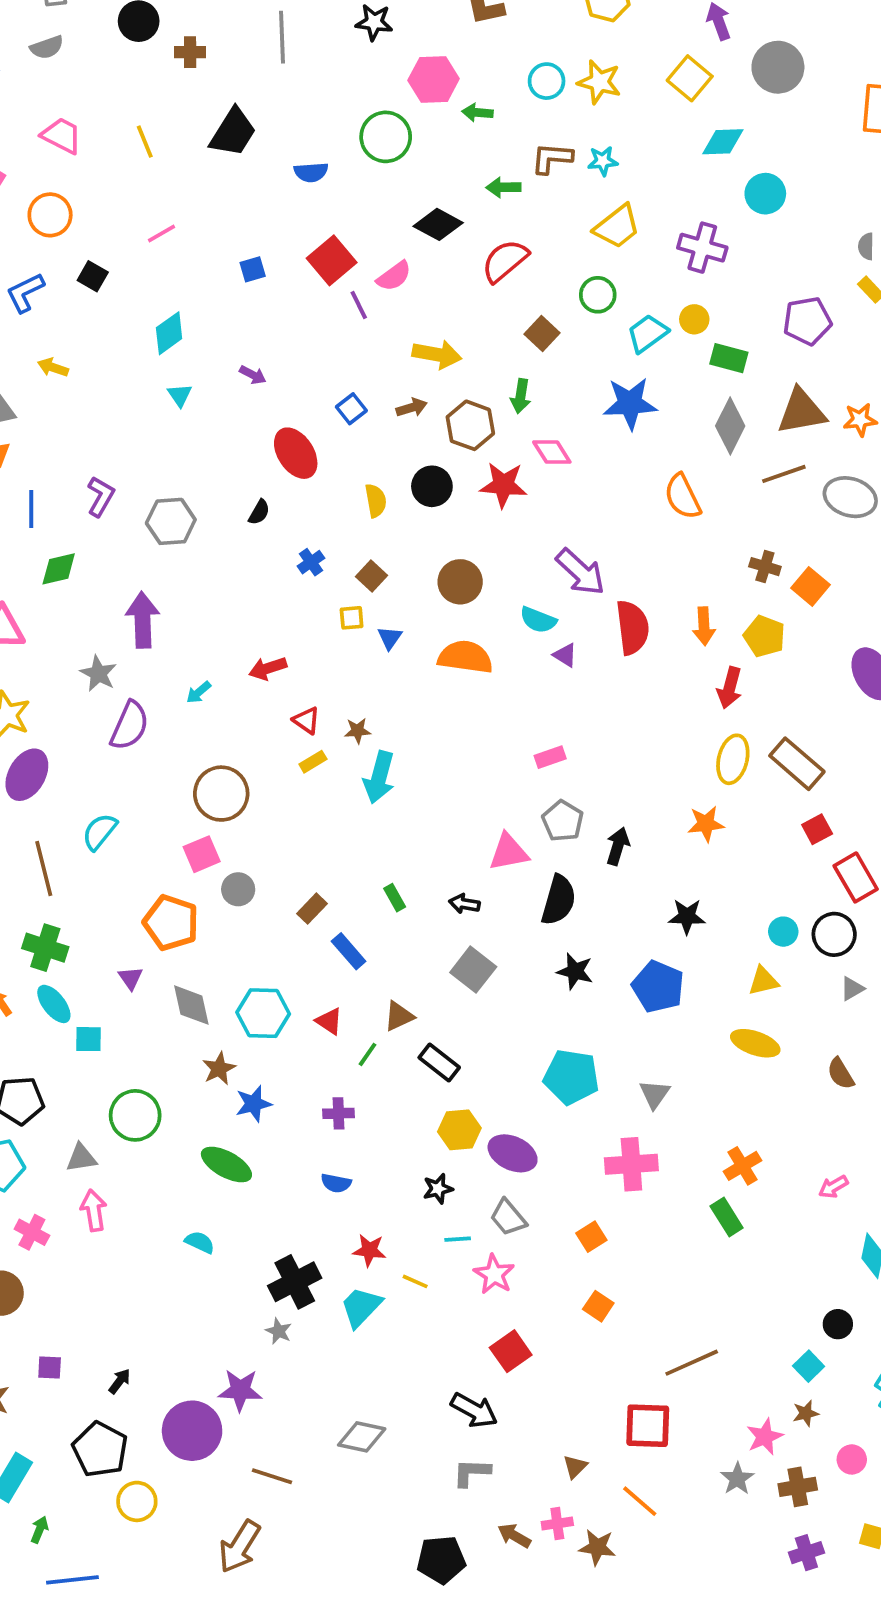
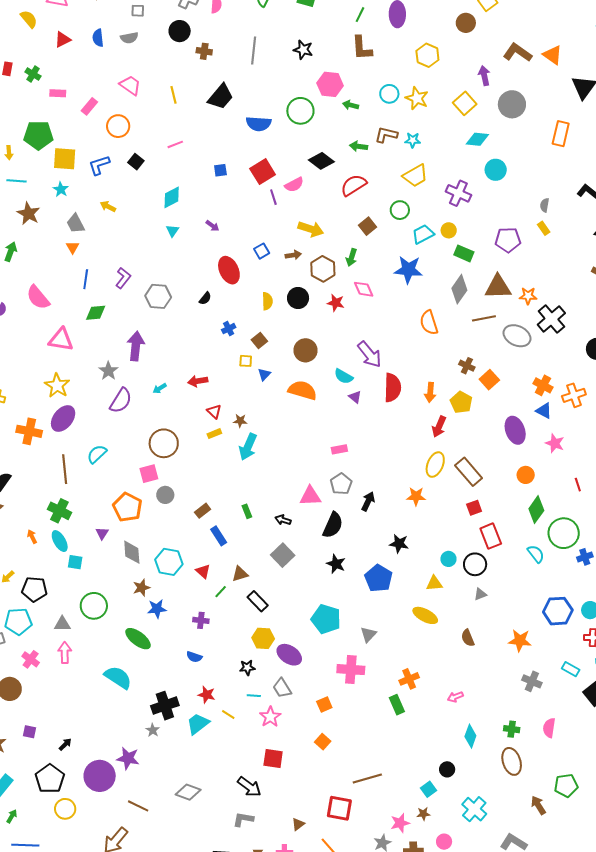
blue semicircle: (311, 172) -> (259, 124), size x1.4
red star: (503, 485) -> (336, 303), size x0.7
cyan semicircle: (200, 1242) -> (118, 677), size x1.8
red square: (511, 1351) -> (273, 759), turned 35

